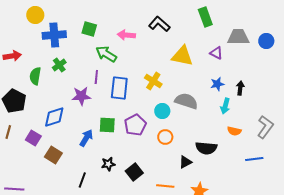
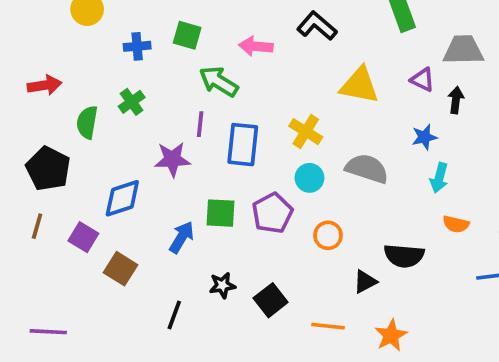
blue cross: (54, 35) -> (137, 46), moved, size x0.6
black arrow: (240, 88) -> (456, 100), moved
cyan circle: (162, 111) -> (309, 178), moved

